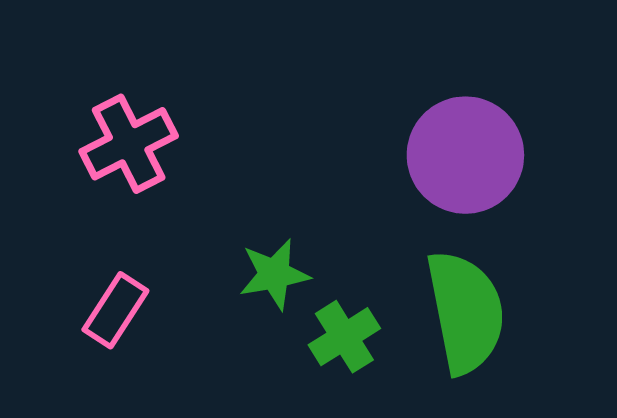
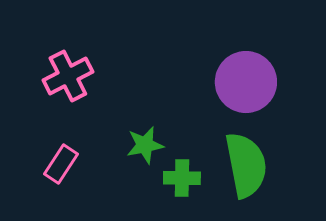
green cross: (344, 337) -> (182, 178), turned 33

